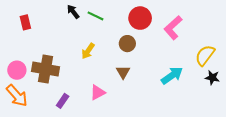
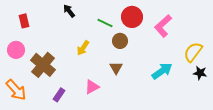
green line: (95, 16) -> (105, 23), moved
brown cross: (46, 69) -> (43, 65), turned 30
pink circle: (17, 70) -> (16, 50), moved

